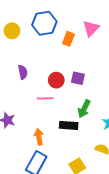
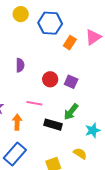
yellow circle: (12, 31) -> (21, 14), moved
pink line: (45, 98) -> (34, 103), moved
orange arrow: (39, 137) -> (17, 122), moved

